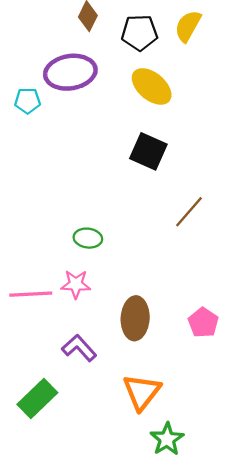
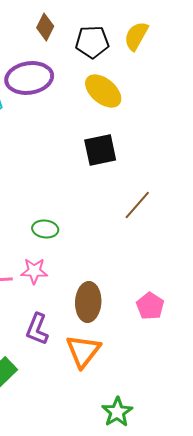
black square: (148, 151) -> (100, 150), turned -36
purple L-shape: (79, 348) -> (37, 329), turned -116
orange triangle: (142, 392) -> (83, 351), moved

